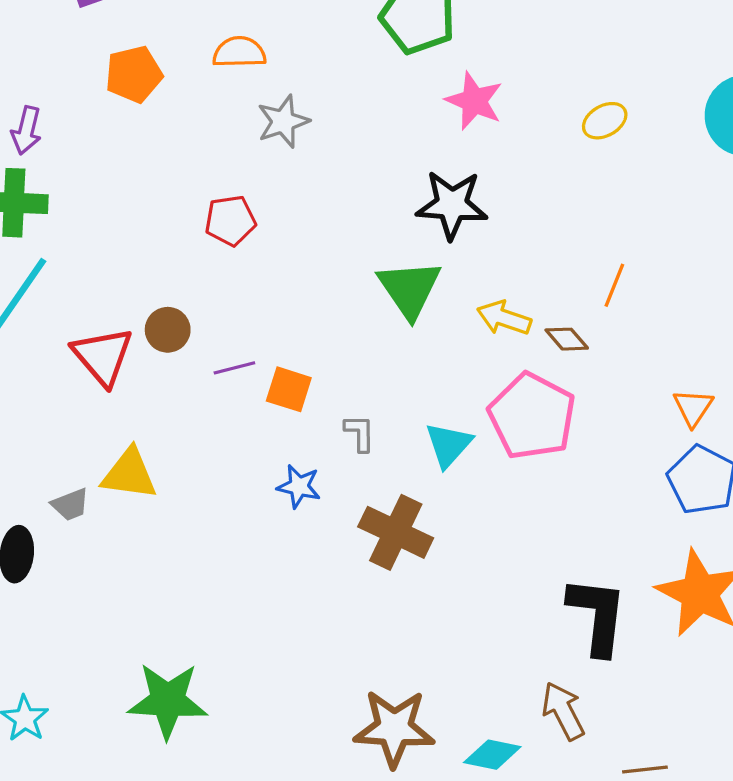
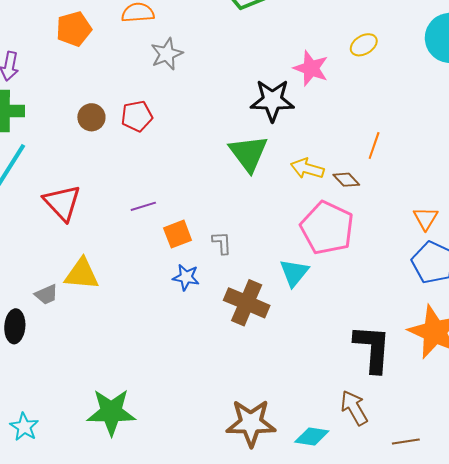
pink star: (474, 101) -> (311, 68), moved
brown circle: (168, 330) -> (91, 117), moved
orange square: (289, 389) -> (178, 234), moved, turned -36
cyan triangle: (449, 445) -> (294, 273), moved

